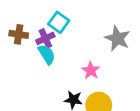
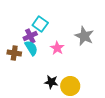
brown cross: (19, 34) -> (14, 53), moved
pink star: (91, 70) -> (57, 48), moved

